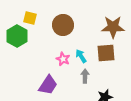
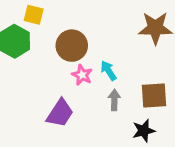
brown circle: (63, 25) -> (72, 46), moved
brown square: (106, 53) -> (154, 95), moved

